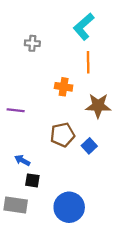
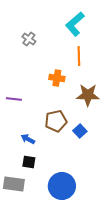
gray cross: (32, 43) -> (29, 39), turned 32
blue arrow: (22, 160) -> (28, 139), moved

